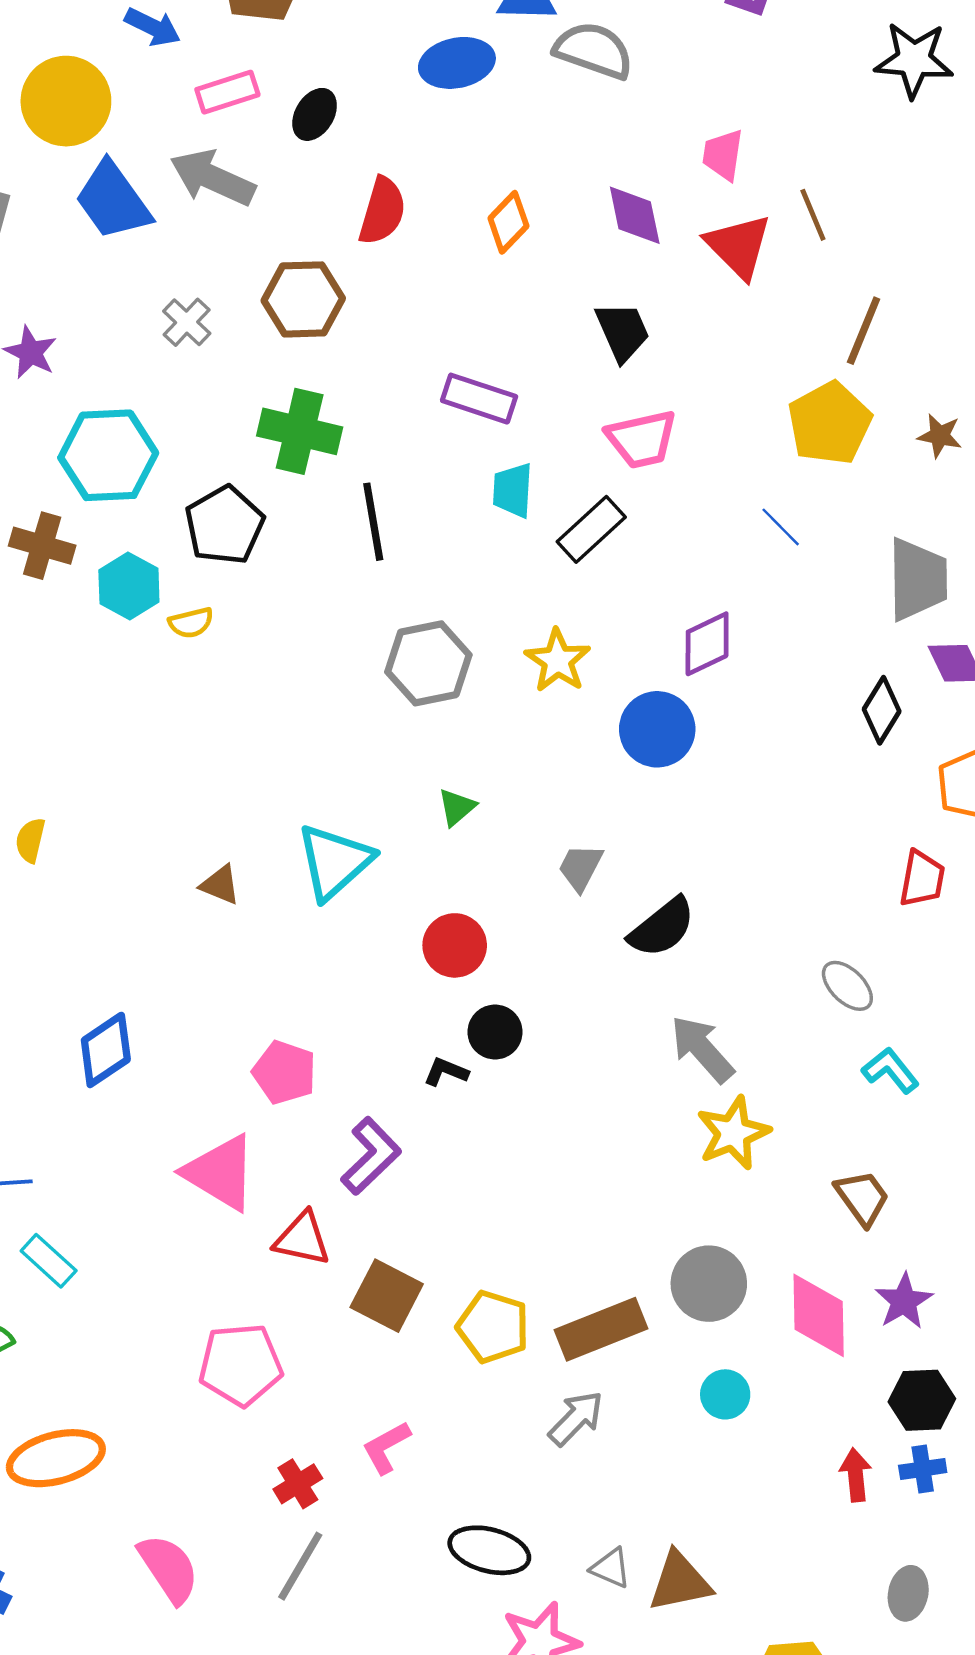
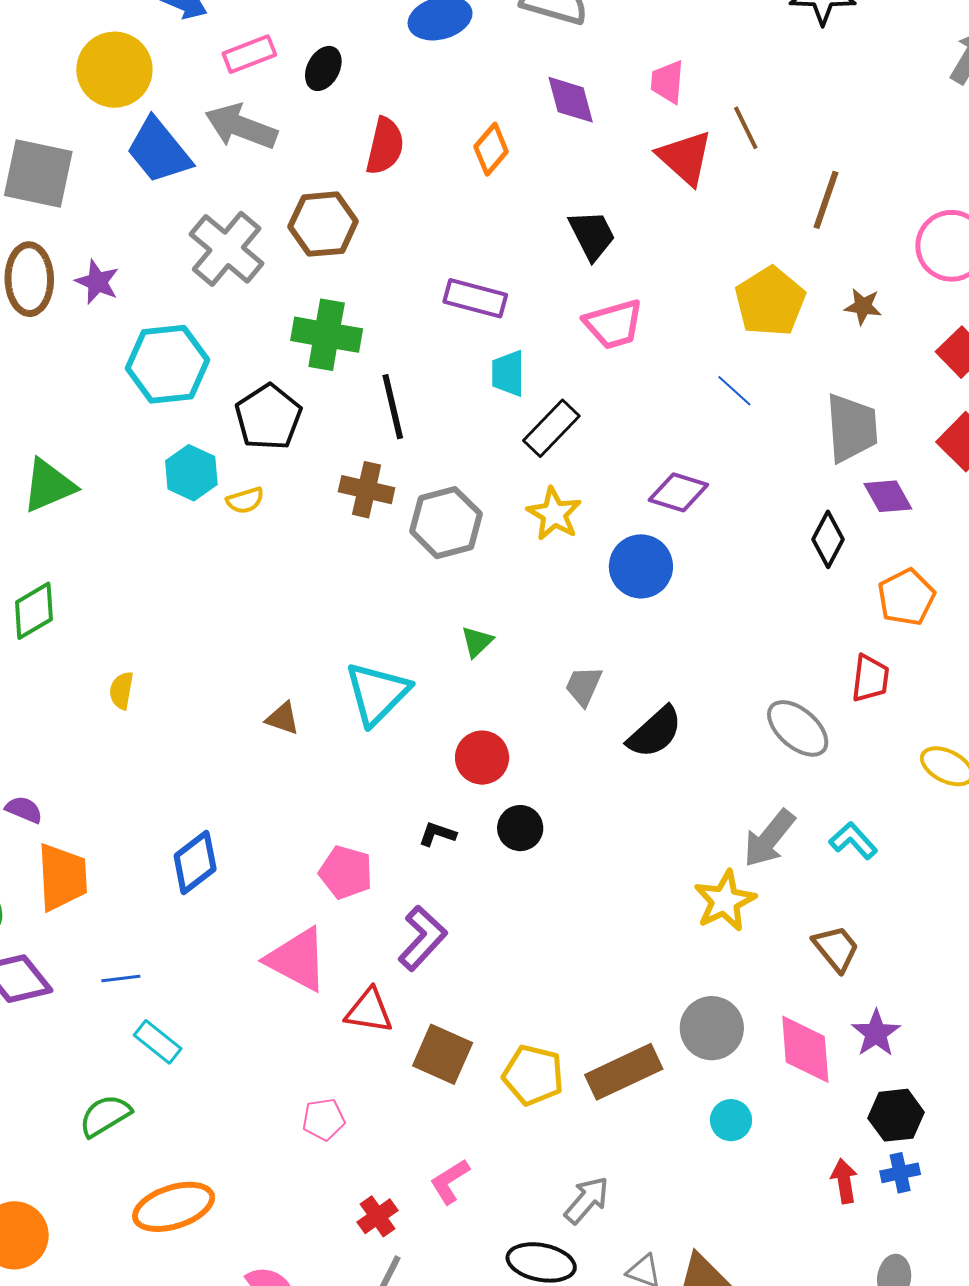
purple diamond: (635, 215) -> (571, 100), moved
gray cross: (187, 322) -> (227, 249), size x1.8
brown line: (864, 331) -> (826, 200), moved
black rectangle: (591, 529) -> (551, 428), moved
brown cross: (42, 546) -> (367, 490), moved
purple diamond: (707, 644) -> (678, 492), turned 46
gray ellipse: (847, 986) -> (798, 728), moved, size x1.4
gray arrow: (702, 1049) -> (769, 838), moved, turned -96
black L-shape: (446, 1072) -> (437, 834), moved
pink pentagon: (241, 1365) -> (324, 1119), size x0.6
gray arrow: (576, 1418) -> (587, 1200), moved

